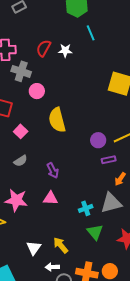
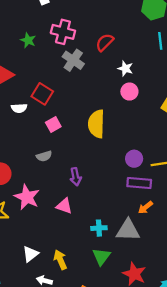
white star: (65, 51) -> (125, 68), moved
pink circle: (37, 91) -> (129, 92), moved
purple rectangle: (109, 160) -> (139, 183), size x1.5

